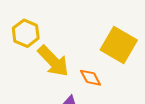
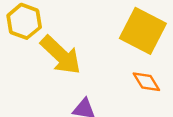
orange diamond: (90, 78) -> (146, 82), moved

